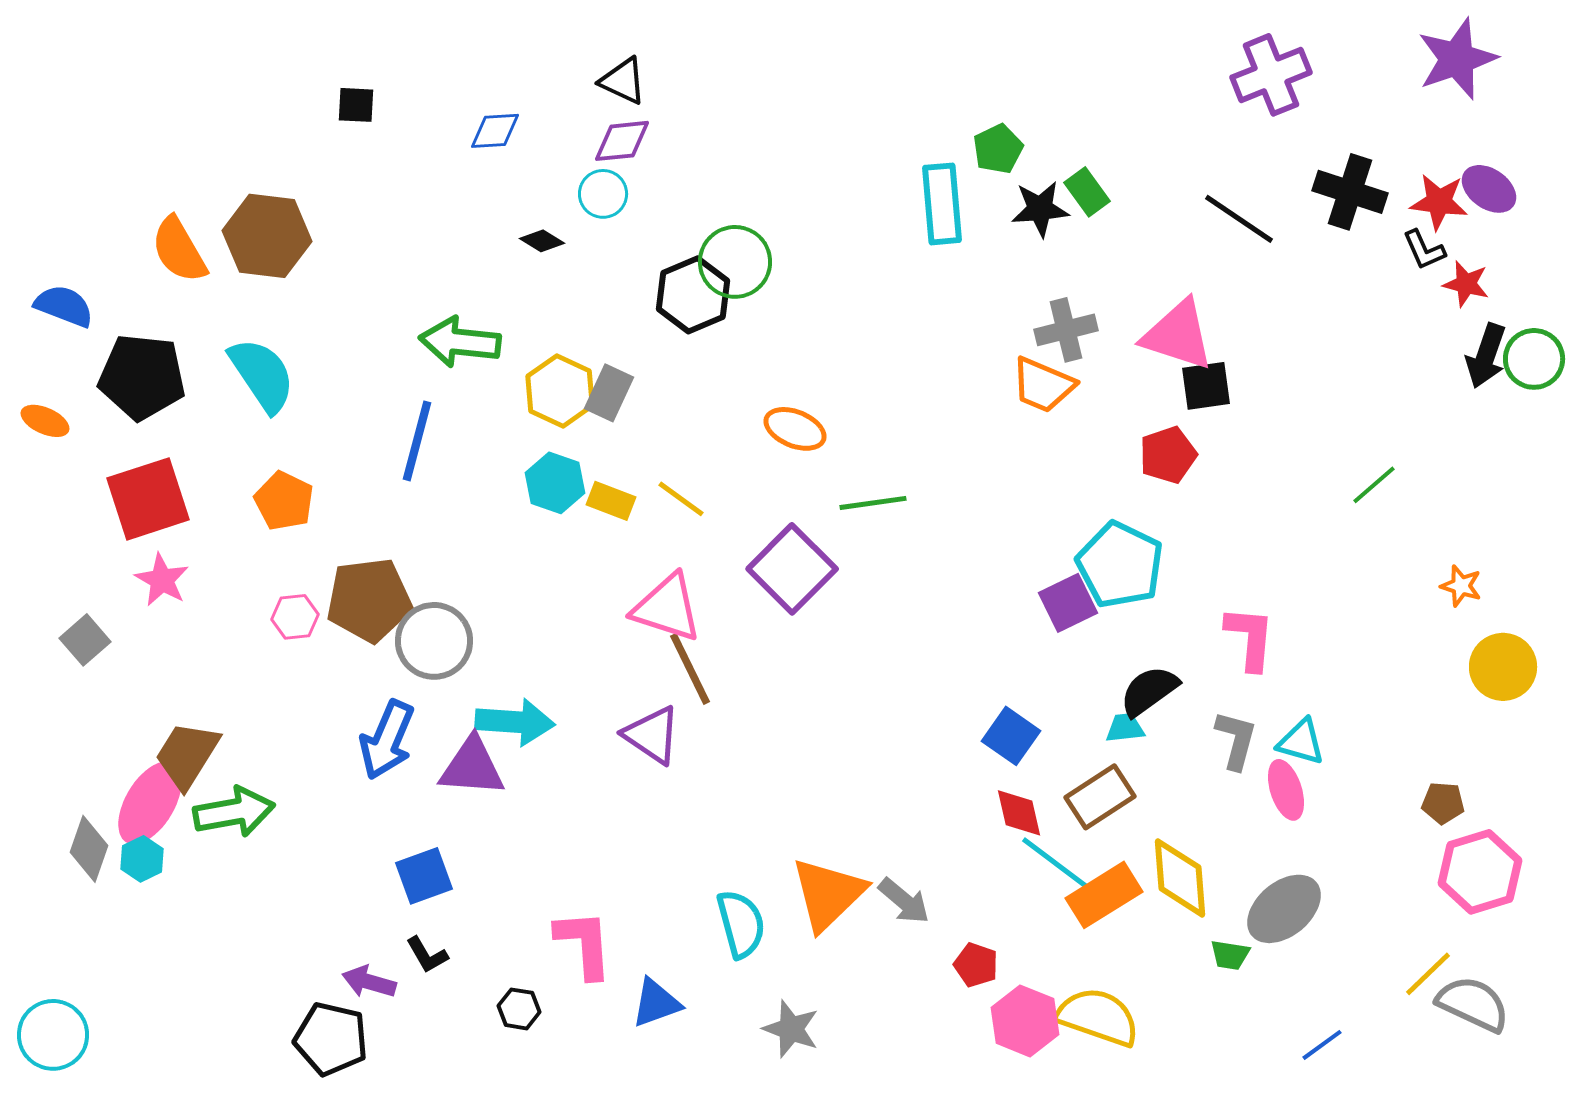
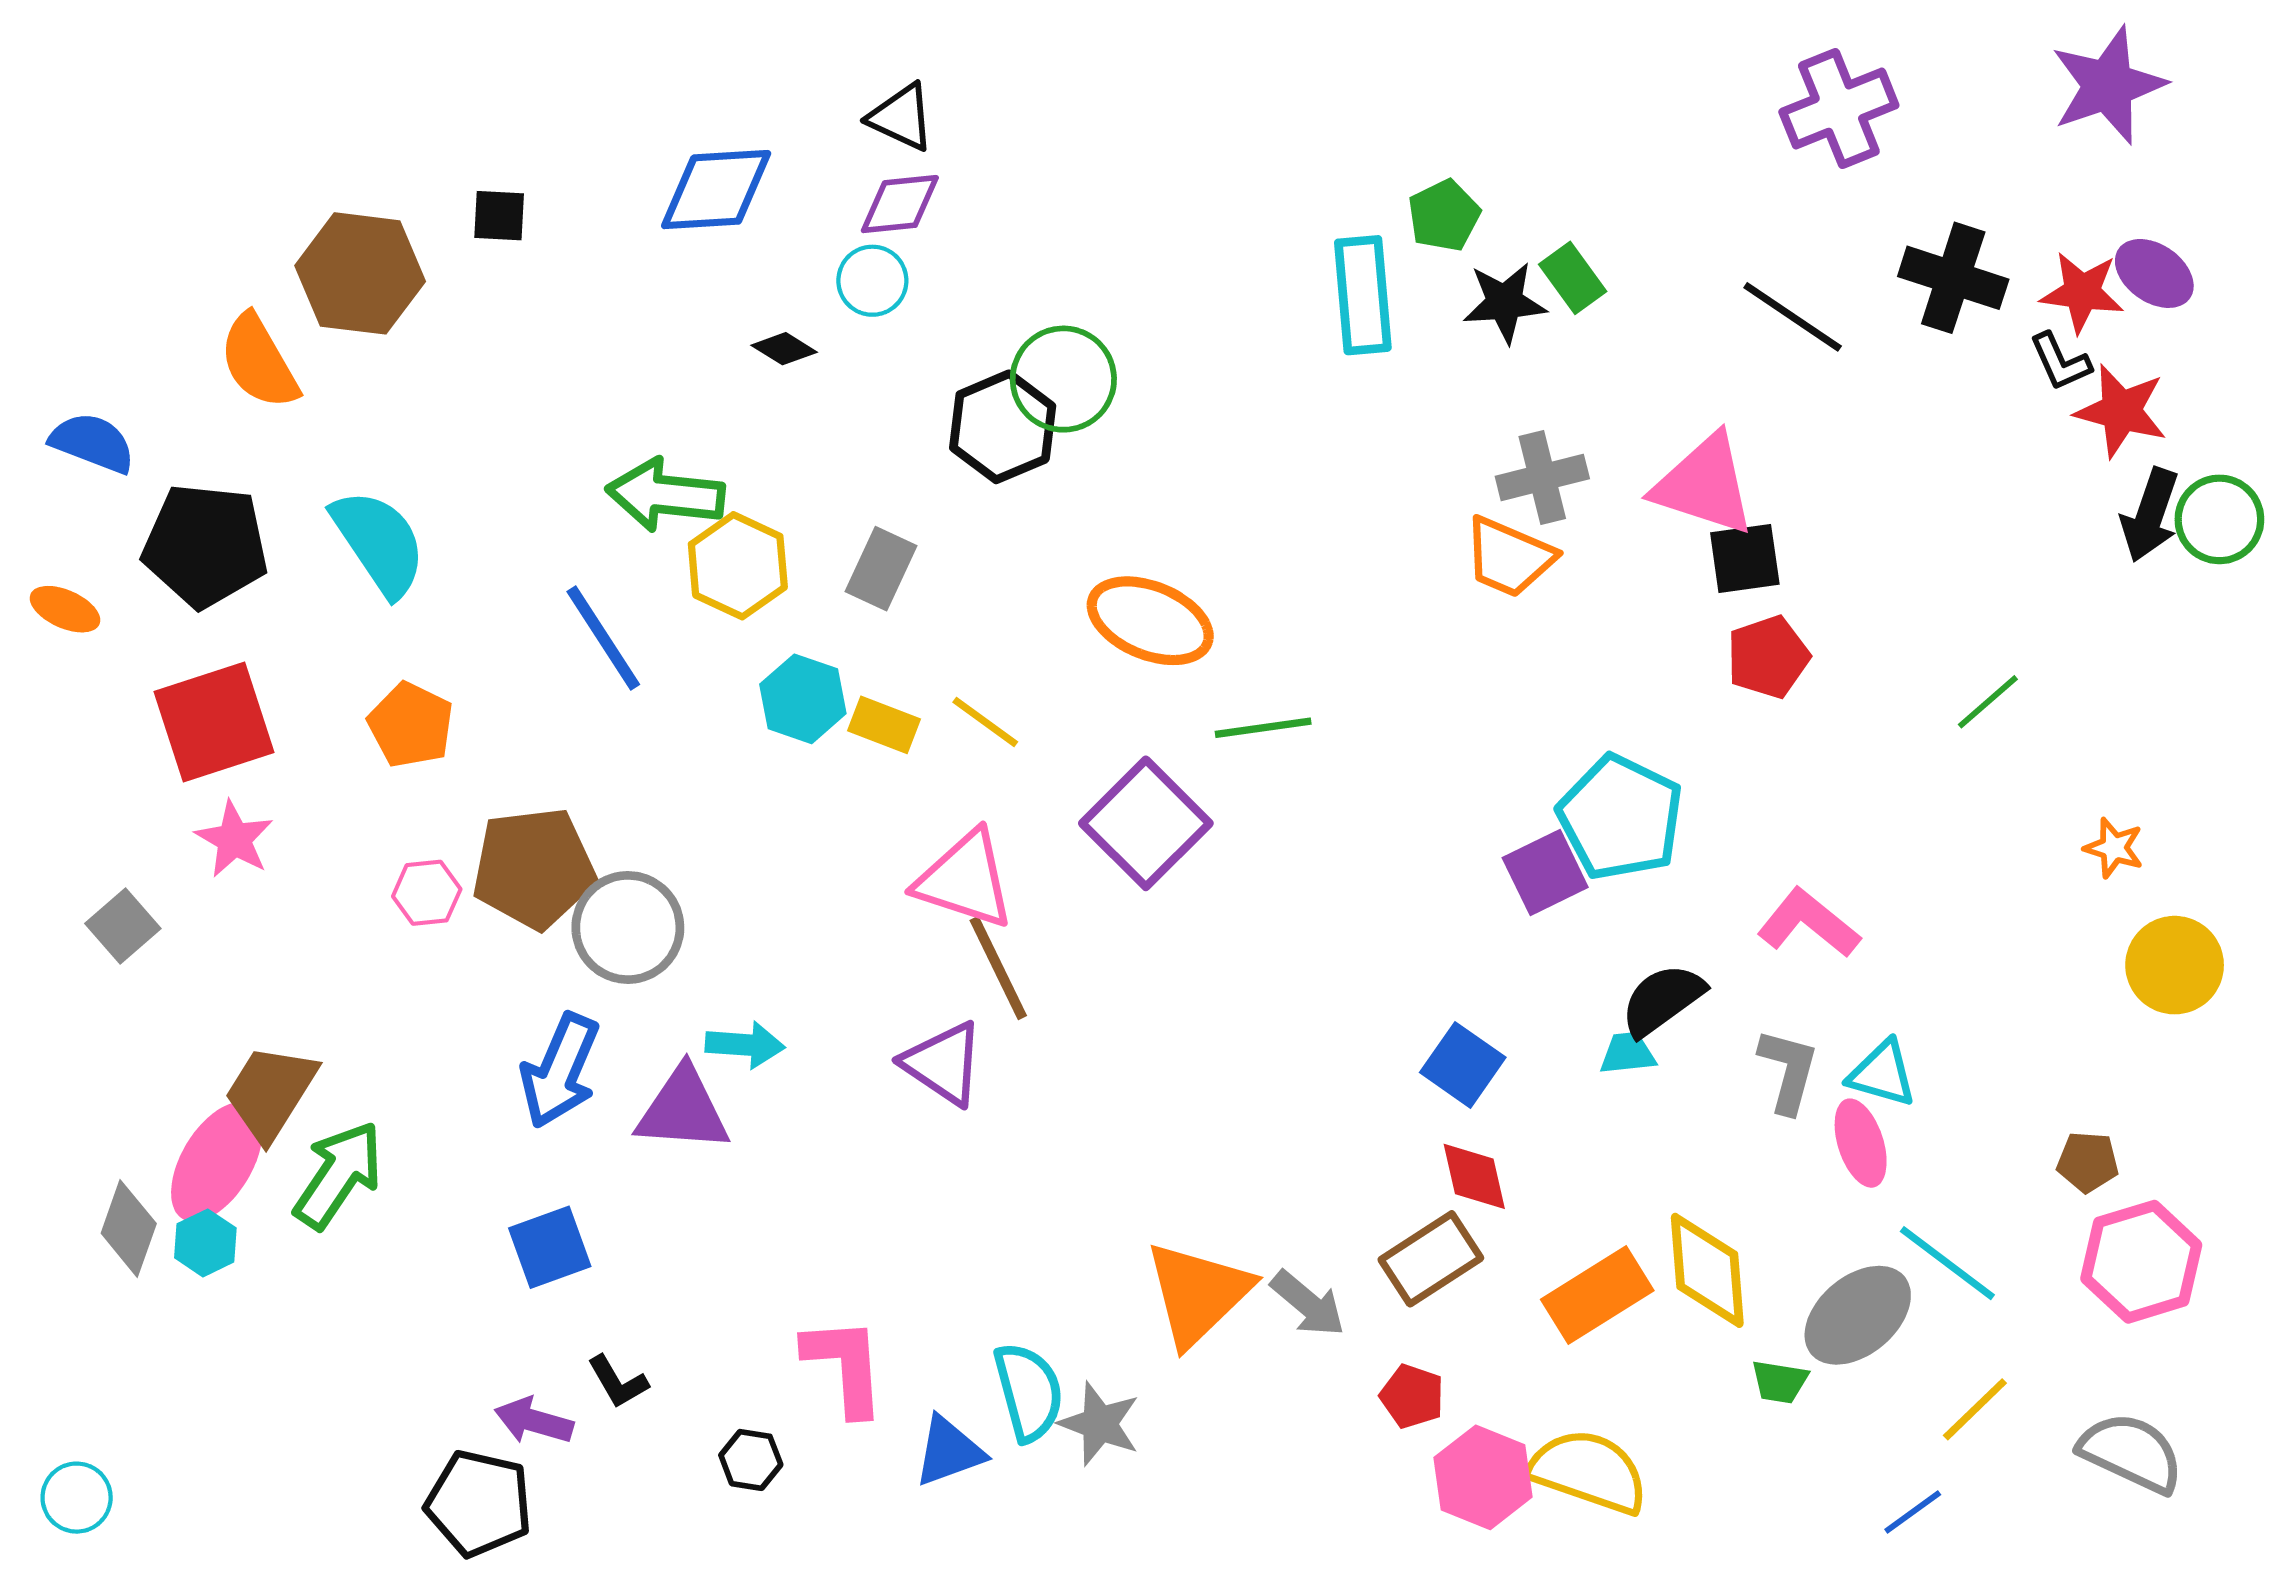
black square: (356, 105) -> (499, 216), moved
blue diamond: (495, 131) -> (716, 190), size x1.6
brown hexagon: (267, 236) -> (360, 273), moved
red star: (1466, 284) -> (2121, 411), size x1.4
yellow hexagon: (560, 391) -> (738, 566), moved
orange ellipse: (795, 429) -> (1150, 621), size x1.4
blue line: (417, 441) -> (603, 638), turned -48
red pentagon: (1168, 455) -> (1768, 657), moved
pink L-shape: (1250, 638) -> (1809, 923), turned -56
cyan arrow: (515, 722) -> (745, 1045), size x0.7
brown rectangle: (1100, 797) -> (1431, 1259), moved
green arrow: (234, 812) -> (338, 1175), turned -46
cyan line: (1055, 863) -> (1947, 1263), moved
blue square: (424, 876) -> (550, 1247), moved
cyan semicircle: (741, 924) -> (1029, 1392), moved
yellow line: (1428, 974) -> (1975, 1409), moved
gray star: (791, 1029) -> (1100, 1424), moved
cyan circle: (53, 1035) -> (77, 1498), size x0.7

